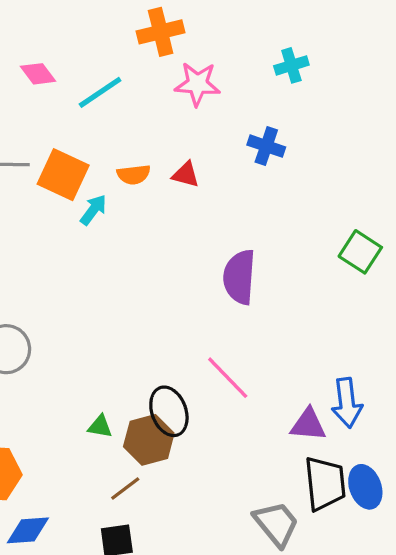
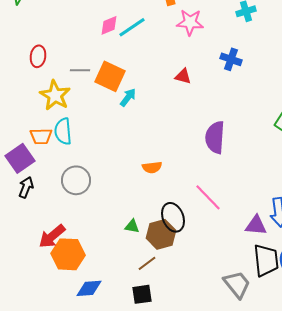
pink diamond: (38, 74) -> (109, 25), moved, turned -75
orange semicircle: (134, 175) -> (152, 167), moved

